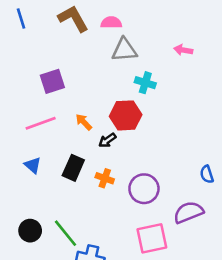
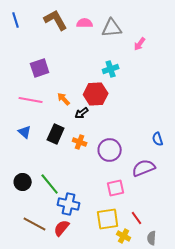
gray triangle: (124, 50) -> (112, 28), moved
pink arrow: (183, 50) -> (140, 44), turned -64
cyan cross: (145, 83) -> (111, 69), turned -35
pink line: (41, 123) -> (31, 100), turned 30
pink square: (152, 238) -> (116, 188), size x0.7

